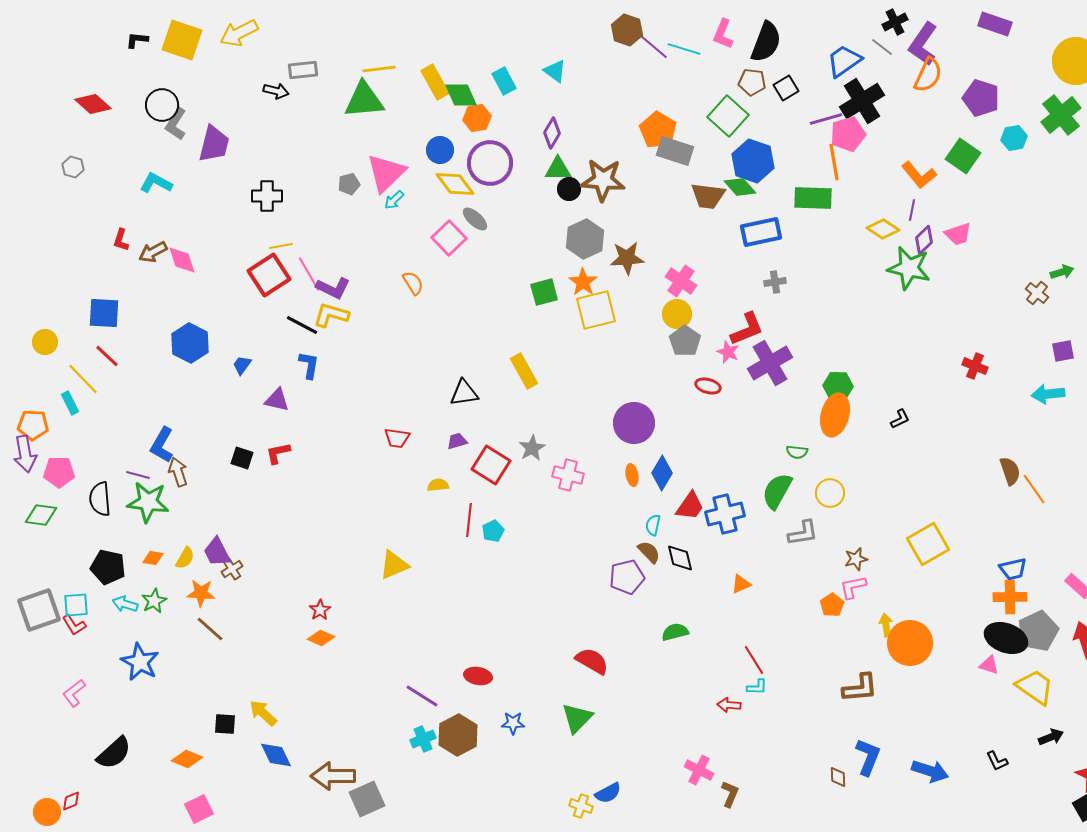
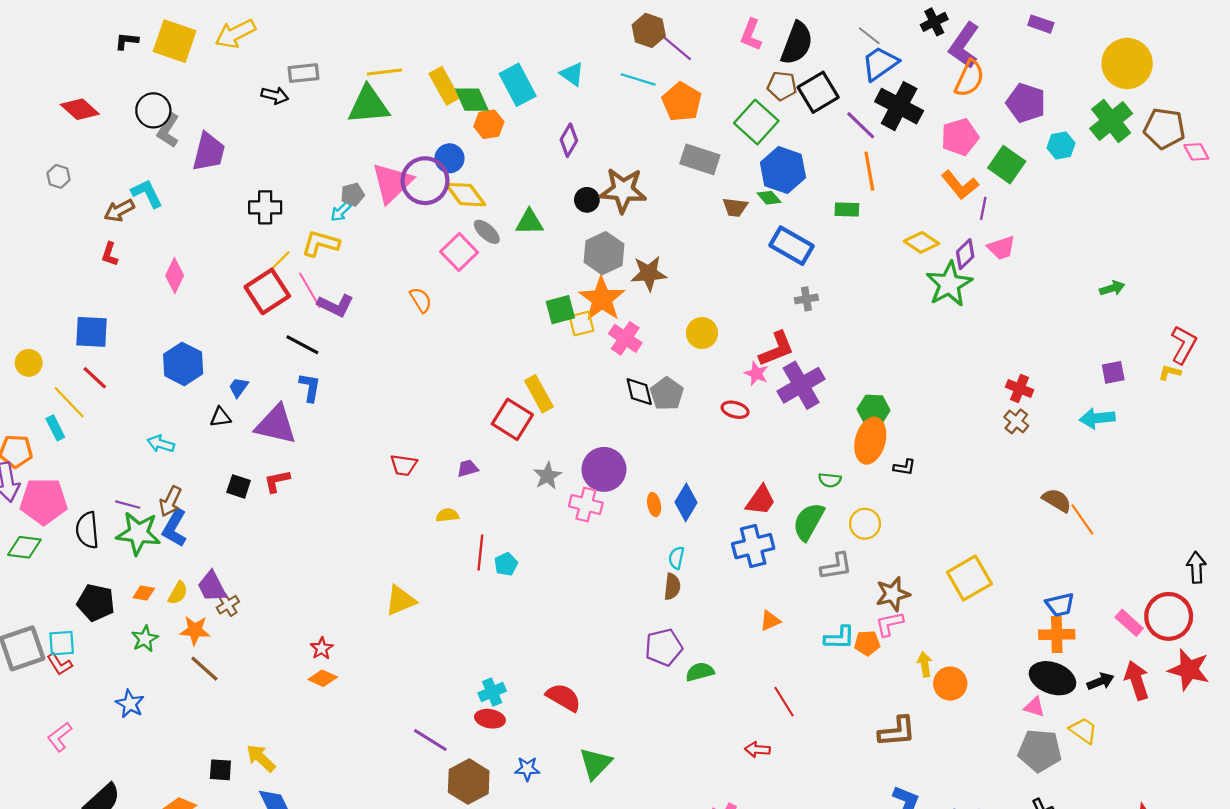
purple rectangle: (995, 24) -> (1041, 24), size x0.7
gray line: (882, 47) -> (869, 36), moved
cyan line: (684, 49) -> (638, 79), moved
cyan rectangle: (504, 81) -> (518, 85), size x1.4
black square: (786, 88) -> (818, 92), size x1.5
black cross: (862, 101) -> (899, 106), turned -30
purple line: (826, 119) -> (861, 125), turned 60
orange pentagon: (658, 130) -> (682, 102), moved
pink pentagon: (848, 134) -> (960, 137), moved
purple circle: (490, 163) -> (425, 181), moved
green triangle: (558, 169) -> (529, 222), moved
cyan L-shape: (156, 183) -> (147, 193), turned 36
green diamond: (740, 187) -> (769, 198), size x0.7
brown trapezoid: (708, 196) -> (735, 207), size x0.7
green rectangle: (813, 198) -> (847, 209), size x0.6
cyan arrow: (394, 200) -> (341, 212), moved
purple line: (912, 210) -> (983, 208), moved
blue rectangle: (761, 232) -> (791, 246), turned 42
yellow line: (281, 246) -> (280, 261), turned -35
brown arrow: (153, 252) -> (119, 210), moved
pink diamond: (182, 260) -> (175, 275), turned 44
green star: (909, 268) -> (949, 284), turned 30
pink cross: (681, 281) -> (625, 338), moved
orange star: (583, 282) -> (602, 299), size x1.5
brown cross: (1037, 293) -> (1016, 421), moved
yellow square: (596, 310) -> (582, 323), moved, size x0.6
yellow L-shape: (331, 315) -> (321, 244), moved
gray pentagon: (685, 341) -> (667, 394), moved
black triangle: (464, 393) -> (220, 417), moved, size x0.7
purple triangle: (277, 400) -> (276, 425), size x1.6
black L-shape: (900, 419) -> (904, 467), moved, turned 35
purple circle: (634, 423) -> (604, 469), moved
blue L-shape: (162, 445) -> (175, 528), moved
red square: (491, 465) -> (512, 419), moved
brown semicircle: (1010, 471) -> (1057, 500), turned -40
pink pentagon: (59, 472) -> (44, 501), size x1.4
brown arrow: (178, 472) -> (170, 501), turned -136
red trapezoid: (690, 506) -> (761, 500), moved
brown semicircle: (649, 552) -> (672, 587), turned 50
black diamond: (680, 558) -> (639, 392), moved
brown star: (856, 559) -> (893, 594), size x1.4
purple pentagon: (627, 577) -> (664, 647), moved
cyan arrow: (125, 604) -> (161, 444), moved
orange pentagon: (832, 605) -> (867, 643), turned 30
gray pentagon: (1038, 631) -> (1040, 751), moved, turned 30
orange circle: (910, 643) -> (950, 684), size x0.7
red semicircle: (592, 661) -> (563, 697), moved
blue star: (140, 662) -> (130, 704), size x0.7
cyan L-shape: (757, 687) -> (839, 638), moved, size x1.4
yellow trapezoid: (1035, 687) -> (1083, 730), size x0.7
black arrow: (1051, 737) -> (1100, 681), moved
cyan cross: (423, 739) -> (492, 692), moved

